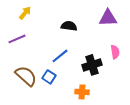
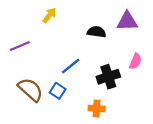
yellow arrow: (25, 13) -> (49, 15), moved
black semicircle: (69, 26) -> (97, 32), moved
pink semicircle: (115, 52) -> (135, 61), turned 32

